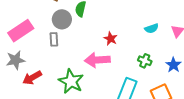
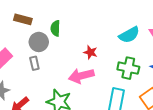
cyan semicircle: (151, 28) -> (129, 35), size x1.5
green cross: (145, 61) -> (128, 68), size x1.5

